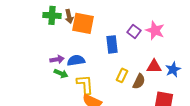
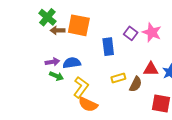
green cross: (52, 15) -> (47, 17), turned 36
brown arrow: (69, 16) -> (58, 30), moved, turned 104
yellow rectangle: (122, 75) -> (118, 78), turned 48
yellow L-shape: (85, 84) -> (81, 87), turned 40

